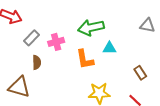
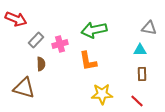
cyan triangle: (109, 48) -> (140, 50), moved
brown rectangle: (140, 73) -> (142, 74), turned 32

